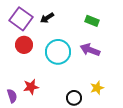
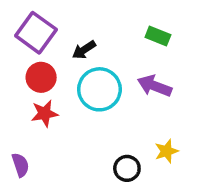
black arrow: (47, 18) -> (84, 50), moved
red star: (31, 87) -> (45, 113), moved

